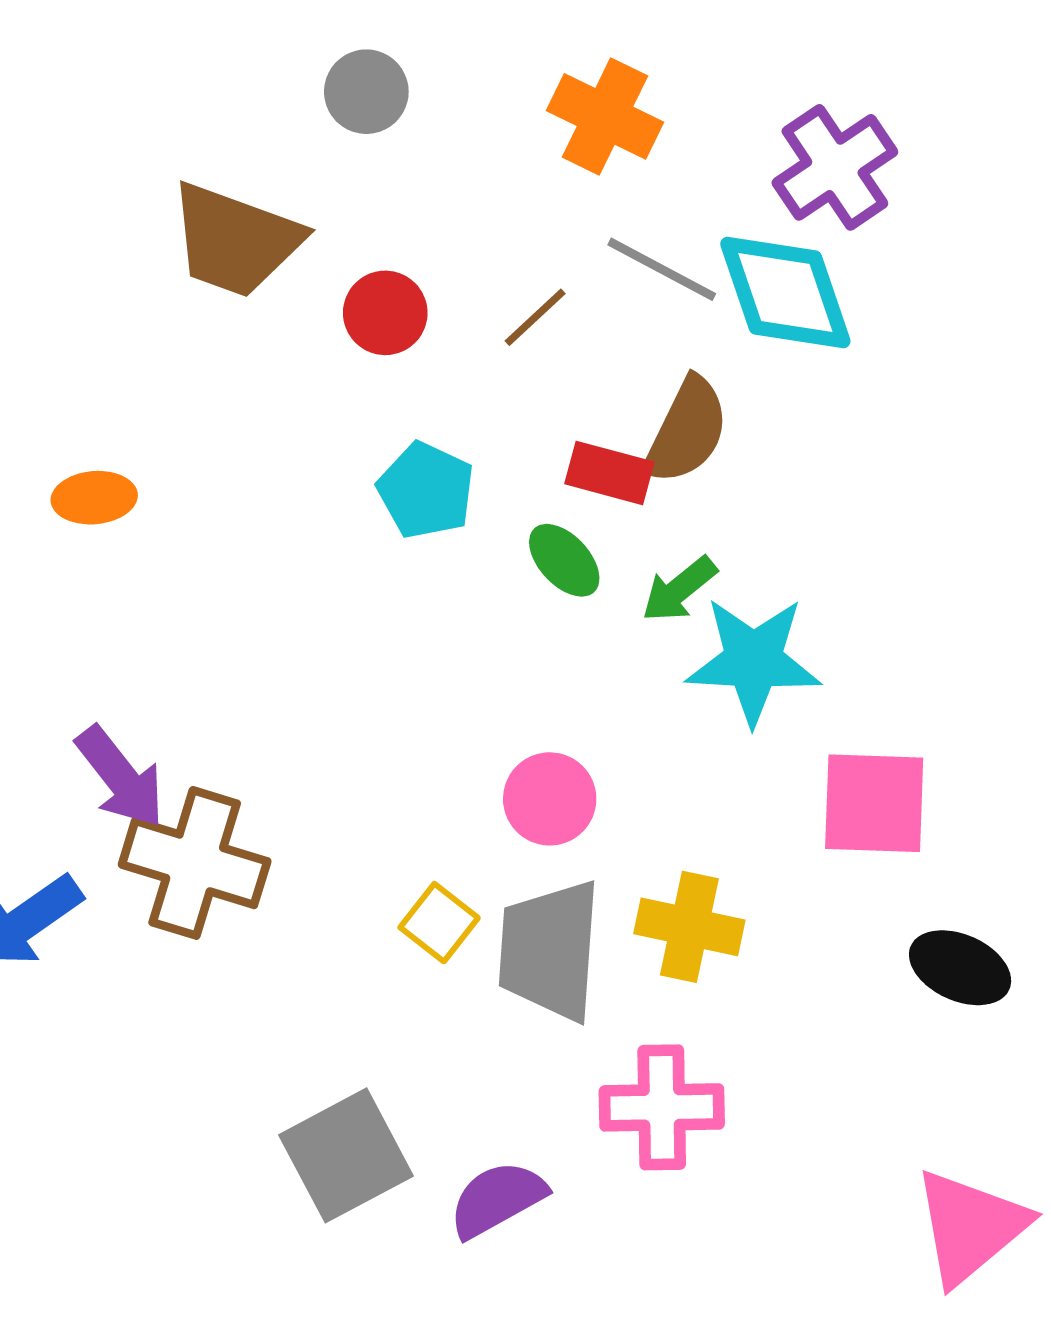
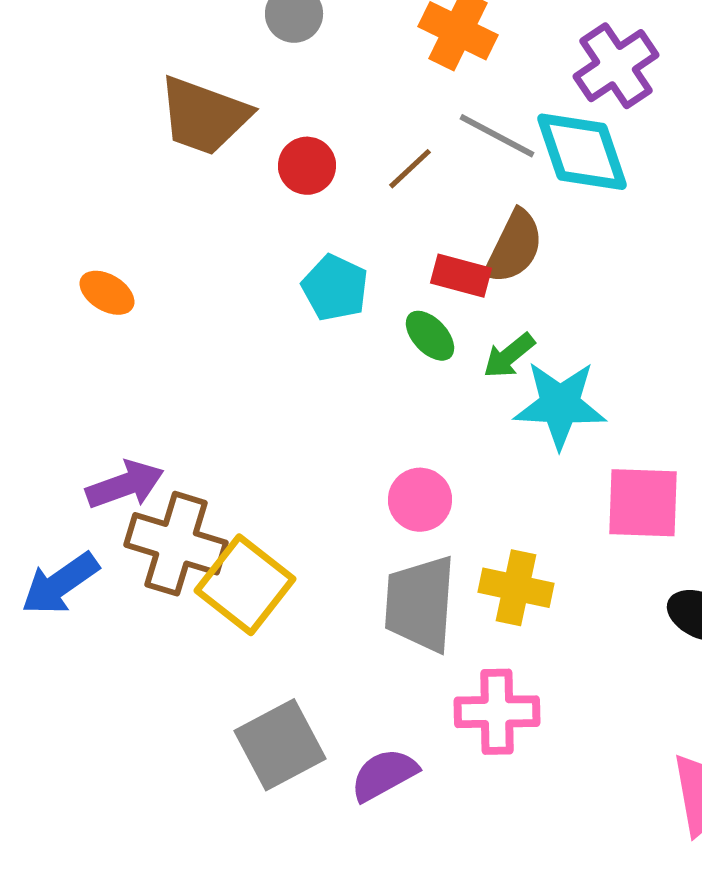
orange ellipse: (94, 498) -> (107, 293), turned 36
purple arrow: (120, 777) -> (125, 485), turned -72
yellow square: (439, 923) -> (245, 585), moved, size x1.8

